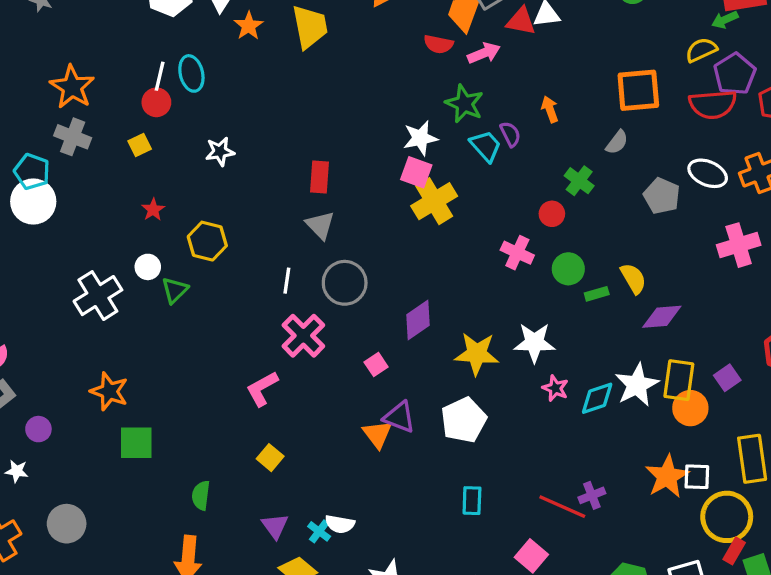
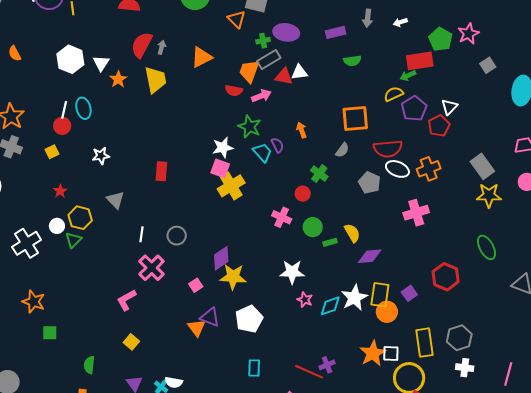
red semicircle: (713, 104) -> (388, 149), moved
gray triangle: (320, 225) -> (116, 200), moved
yellow hexagon: (207, 241) -> (80, 218), moved
gray circle: (345, 283) -> (177, 236), size x0.7
yellow star: (477, 354) -> (233, 277), moved
green square: (136, 443) -> (50, 333), size x0.7

